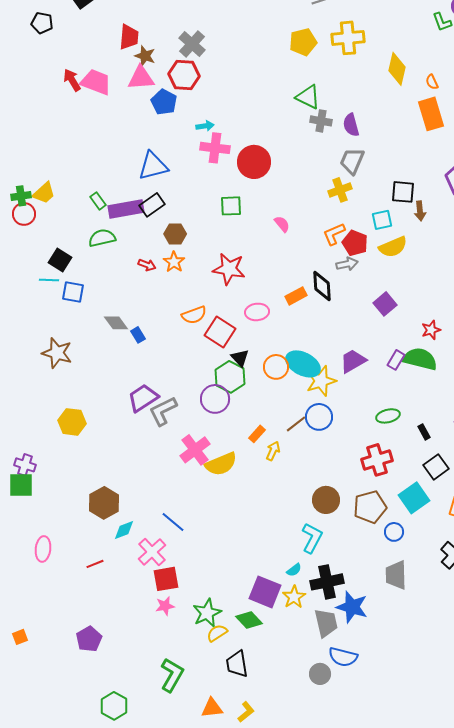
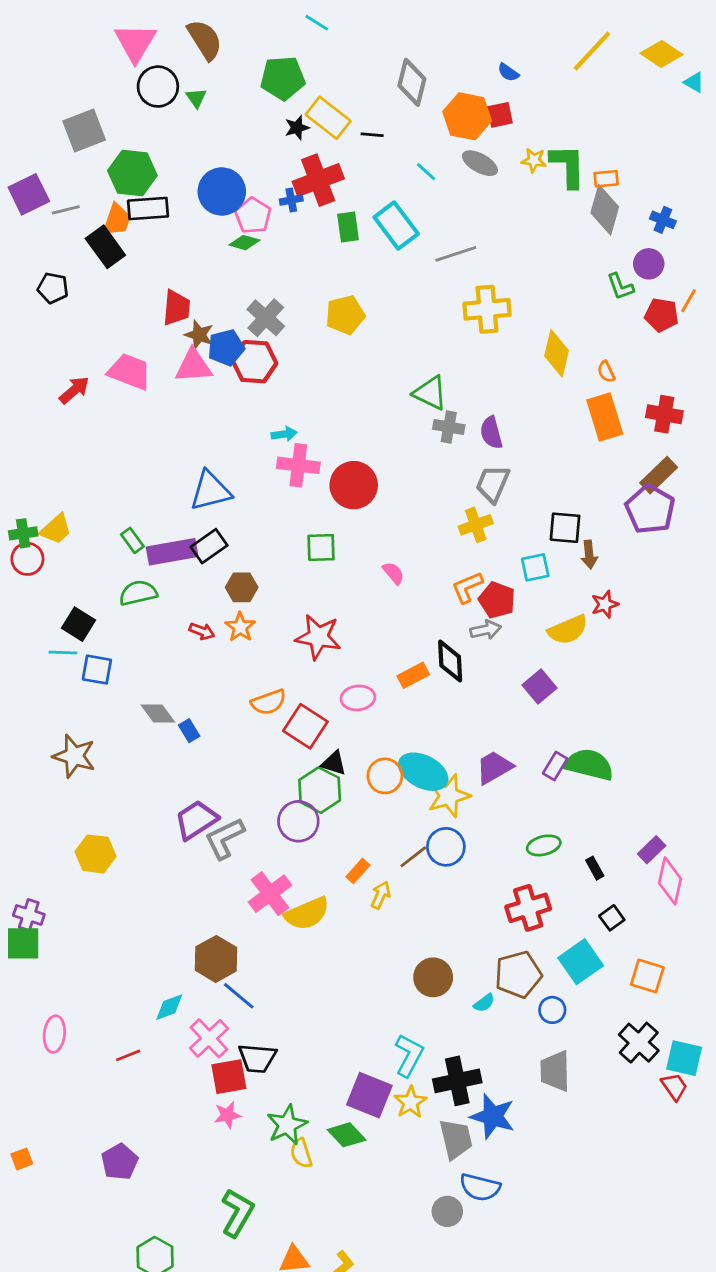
yellow pentagon: (303, 42) -> (345, 315), moved
red arrow: (72, 80) -> (74, 390), moved, turned 80
blue pentagon: (164, 102) -> (226, 348), moved, turned 30
yellow semicircle: (393, 247) -> (568, 630), moved
red star: (431, 330) -> (605, 604), moved
black triangle: (240, 358) -> (334, 763), turned -30
black square: (436, 467) -> (612, 918), size x0.7
brown circle: (326, 500) -> (433, 977), moved
brown hexagon: (104, 503) -> (216, 959), moved
cyan L-shape: (312, 538) -> (409, 1055), moved
cyan semicircle: (294, 570) -> (484, 1003), moved
yellow semicircle: (217, 633) -> (301, 1153), turned -75
black trapezoid: (237, 664) -> (257, 1058), moved, turned -76

